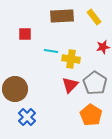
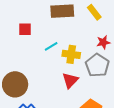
cyan line: (51, 51) -> (51, 46), turned -40
gray pentagon: (95, 83) -> (97, 65), moved

